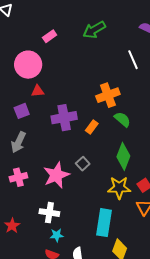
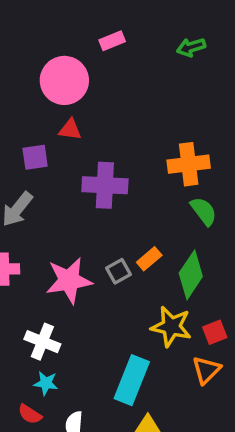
green arrow: (94, 30) -> (191, 47), size x0.7
orange rectangle: (92, 127) -> (149, 259), moved

